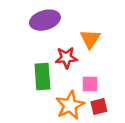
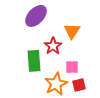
purple ellipse: (45, 20) -> (36, 16), turned -30
red star: (66, 58) -> (53, 46), turned -30

